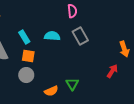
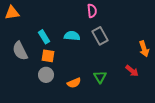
red arrow: (112, 71) -> (132, 71), turned 96
green triangle: (72, 84) -> (100, 77), moved
orange semicircle: (51, 91) -> (74, 83), moved

